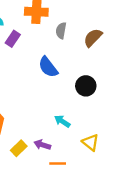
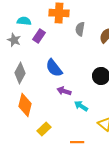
blue semicircle: (48, 67) -> (54, 68), moved
purple arrow: (42, 145) -> (64, 91), moved

